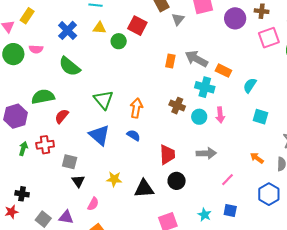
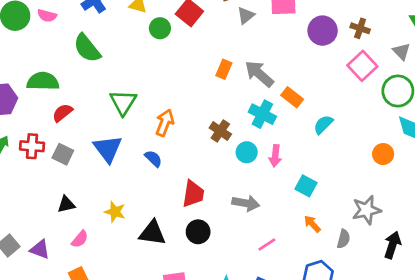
pink square: (269, 38) -> (362, 66), turned -35
cyan square: (260, 117) -> (306, 186), moved
gray square: (70, 162) -> (63, 154), moved
black triangle: (78, 181) -> (66, 204), turned 40

